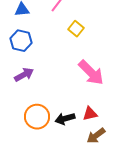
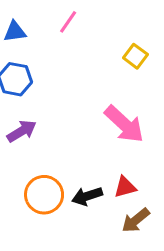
yellow square: (76, 29) -> (135, 56), moved

